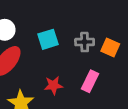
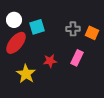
cyan square: (48, 39) -> (37, 27), moved

